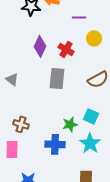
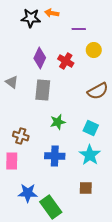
gray rectangle: (57, 78) -> (43, 90), moved
gray triangle: (12, 79) -> (12, 82), moved
green star: (70, 124) -> (58, 122), moved

